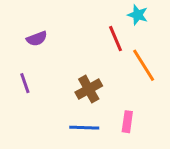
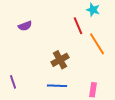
purple line: (25, 83) -> (13, 82), moved
pink rectangle: (127, 122) -> (93, 90), moved

